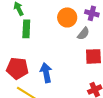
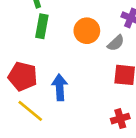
orange circle: (67, 17) -> (87, 31), moved

